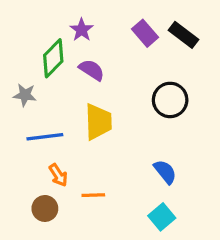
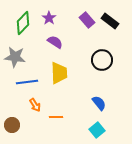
green diamond: (53, 58) -> (23, 23), moved
gray star: (25, 95) -> (15, 57), size x1.5
brown circle: (45, 208) -> (12, 125), moved

